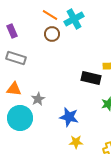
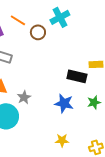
orange line: (50, 15) -> (18, 20), moved
blue star: (69, 117) -> (64, 103), moved

